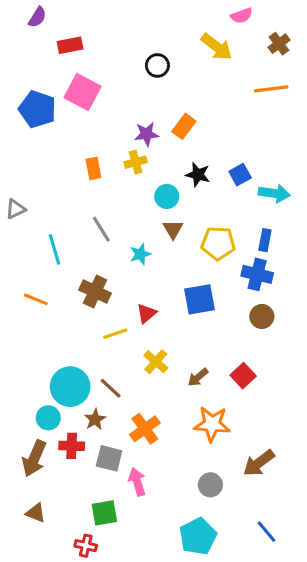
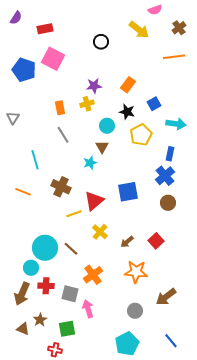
purple semicircle: (37, 17) -> (16, 18), moved
orange rectangle: (184, 126) -> (128, 85), moved
blue square: (240, 175) -> (154, 104), moved
gray triangle: (16, 209) -> (13, 118), moved, turned -32
gray line: (101, 229) -> (63, 135), moved
brown triangle: (173, 229) -> (102, 147), moved
yellow pentagon: (218, 243) -> (141, 135), moved, turned -30
blue cross: (257, 274) -> (165, 176), turned 36
red triangle: (146, 313) -> (94, 201), size x1.5
brown star: (95, 419) -> (40, 320), moved

